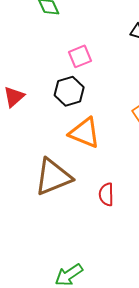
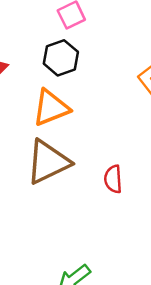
orange triangle: (85, 133) -> (51, 108), moved, turned -40

